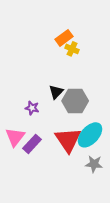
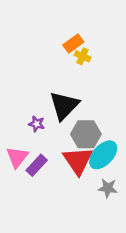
black triangle: (56, 92) -> (64, 106), size x1.8
gray hexagon: (75, 101) -> (86, 134), moved

